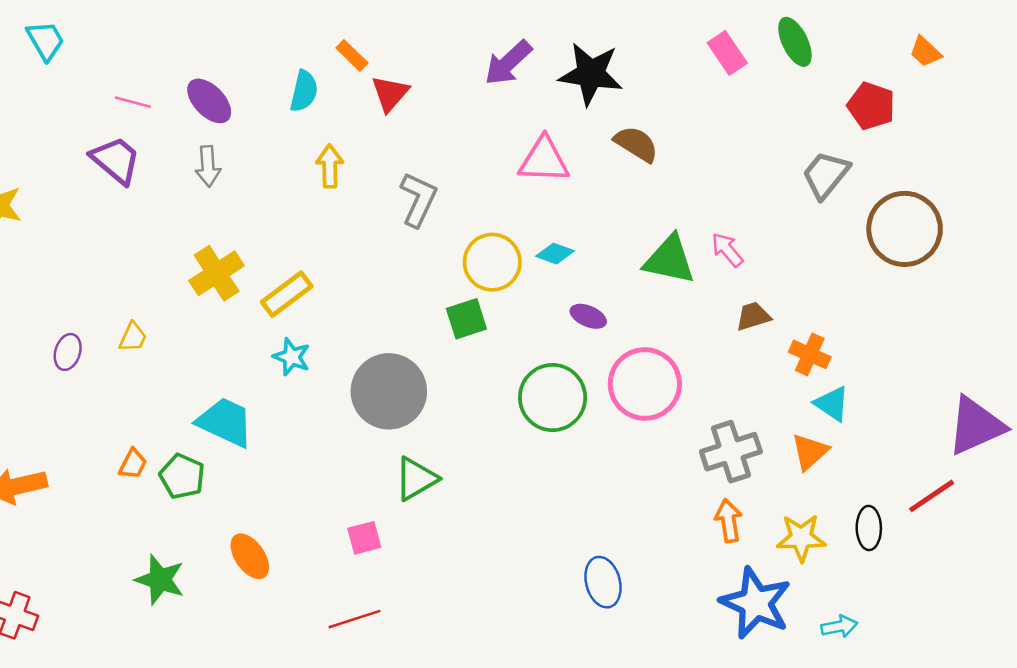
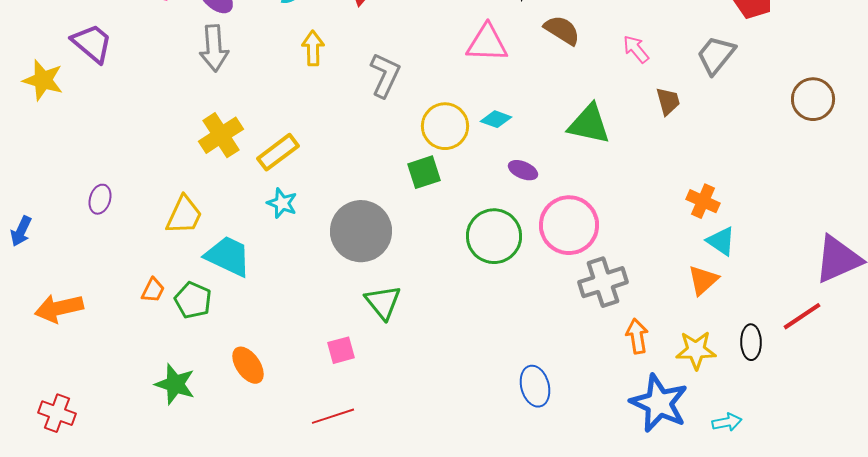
purple trapezoid: (116, 160) -> (92, 43), moved
gray arrow: (208, 166) -> (214, 48), size x1.4
brown circle: (905, 229) -> (813, 99), moved, size x0.7
pink arrow: (727, 250) -> (636, 49), moved
brown trapezoid: (753, 316) -> (668, 101), moved, turned 92
yellow trapezoid: (133, 337) -> (184, 215), moved, size x1.6
gray cross: (731, 452) -> (603, 282), moved
green triangle: (416, 479) -> (383, 302), turned -39

